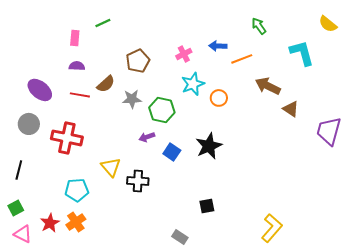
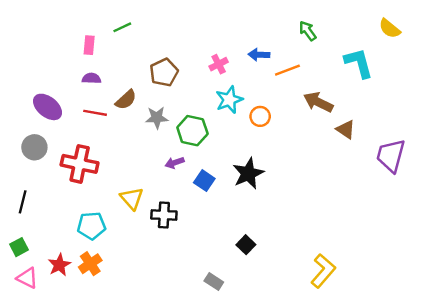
black square: (207, 206) -> (246, 245), turned -35

